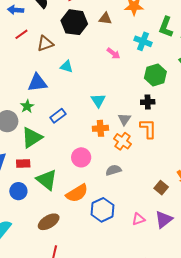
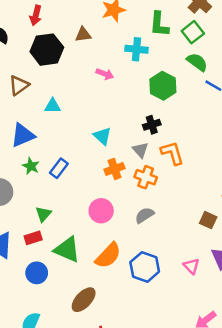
black cross: (148, 102) -> (152, 125), moved
green star: (27, 106) -> (31, 166), moved
green triangle: (32, 138) -> (43, 214), moved, size x0.6
pink triangle: (138, 219) -> (191, 266), turned -40

